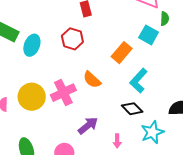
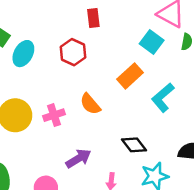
cyan square: (149, 35) -> (152, 42), moved
cyan L-shape: (138, 81) -> (163, 98), moved
pink cross: (63, 93) -> (54, 115), size x0.7

